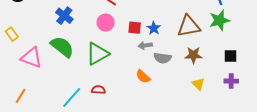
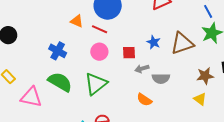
blue star: (154, 28) -> (154, 42), moved
brown star: (193, 55) -> (205, 76), moved

